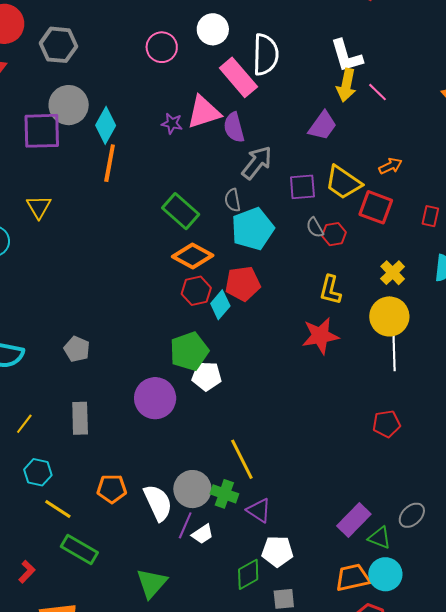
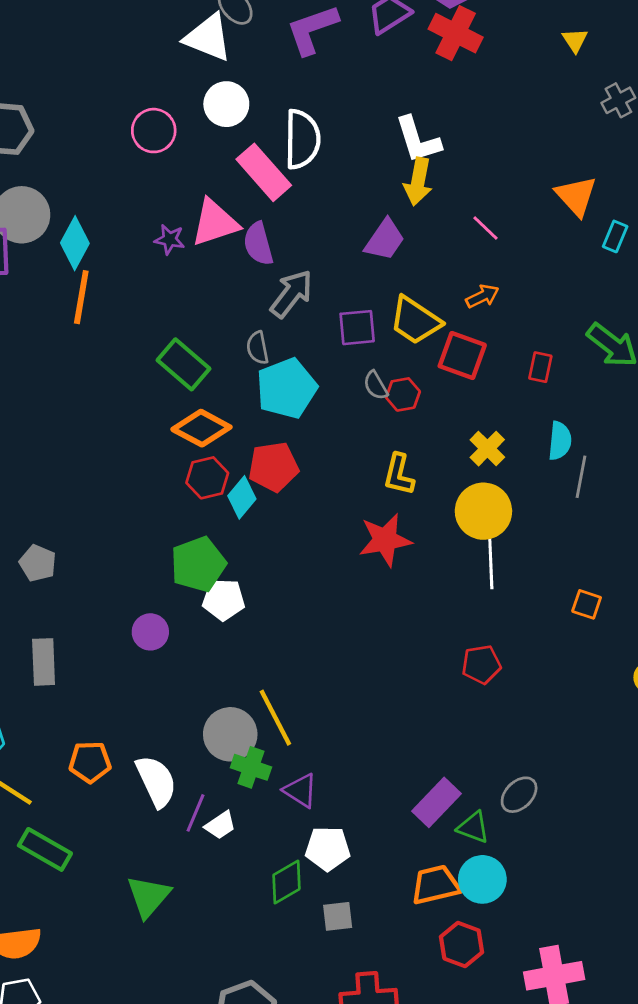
pink line: (378, 92) -> (485, 228), moved
purple circle: (155, 398) -> (150, 632), size x0.6
gray circle: (192, 489) -> (230, 734), moved

